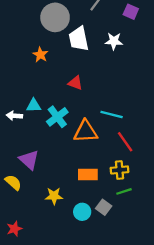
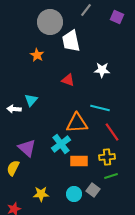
white star: (114, 41) -> (102, 70), moved
cyan triangle: (34, 106) -> (31, 100), turned -48
cyan cross: (57, 117) -> (61, 144), moved
yellow semicircle: (13, 182) -> (13, 168), turned -105
yellow star: (54, 196) -> (41, 194), moved

